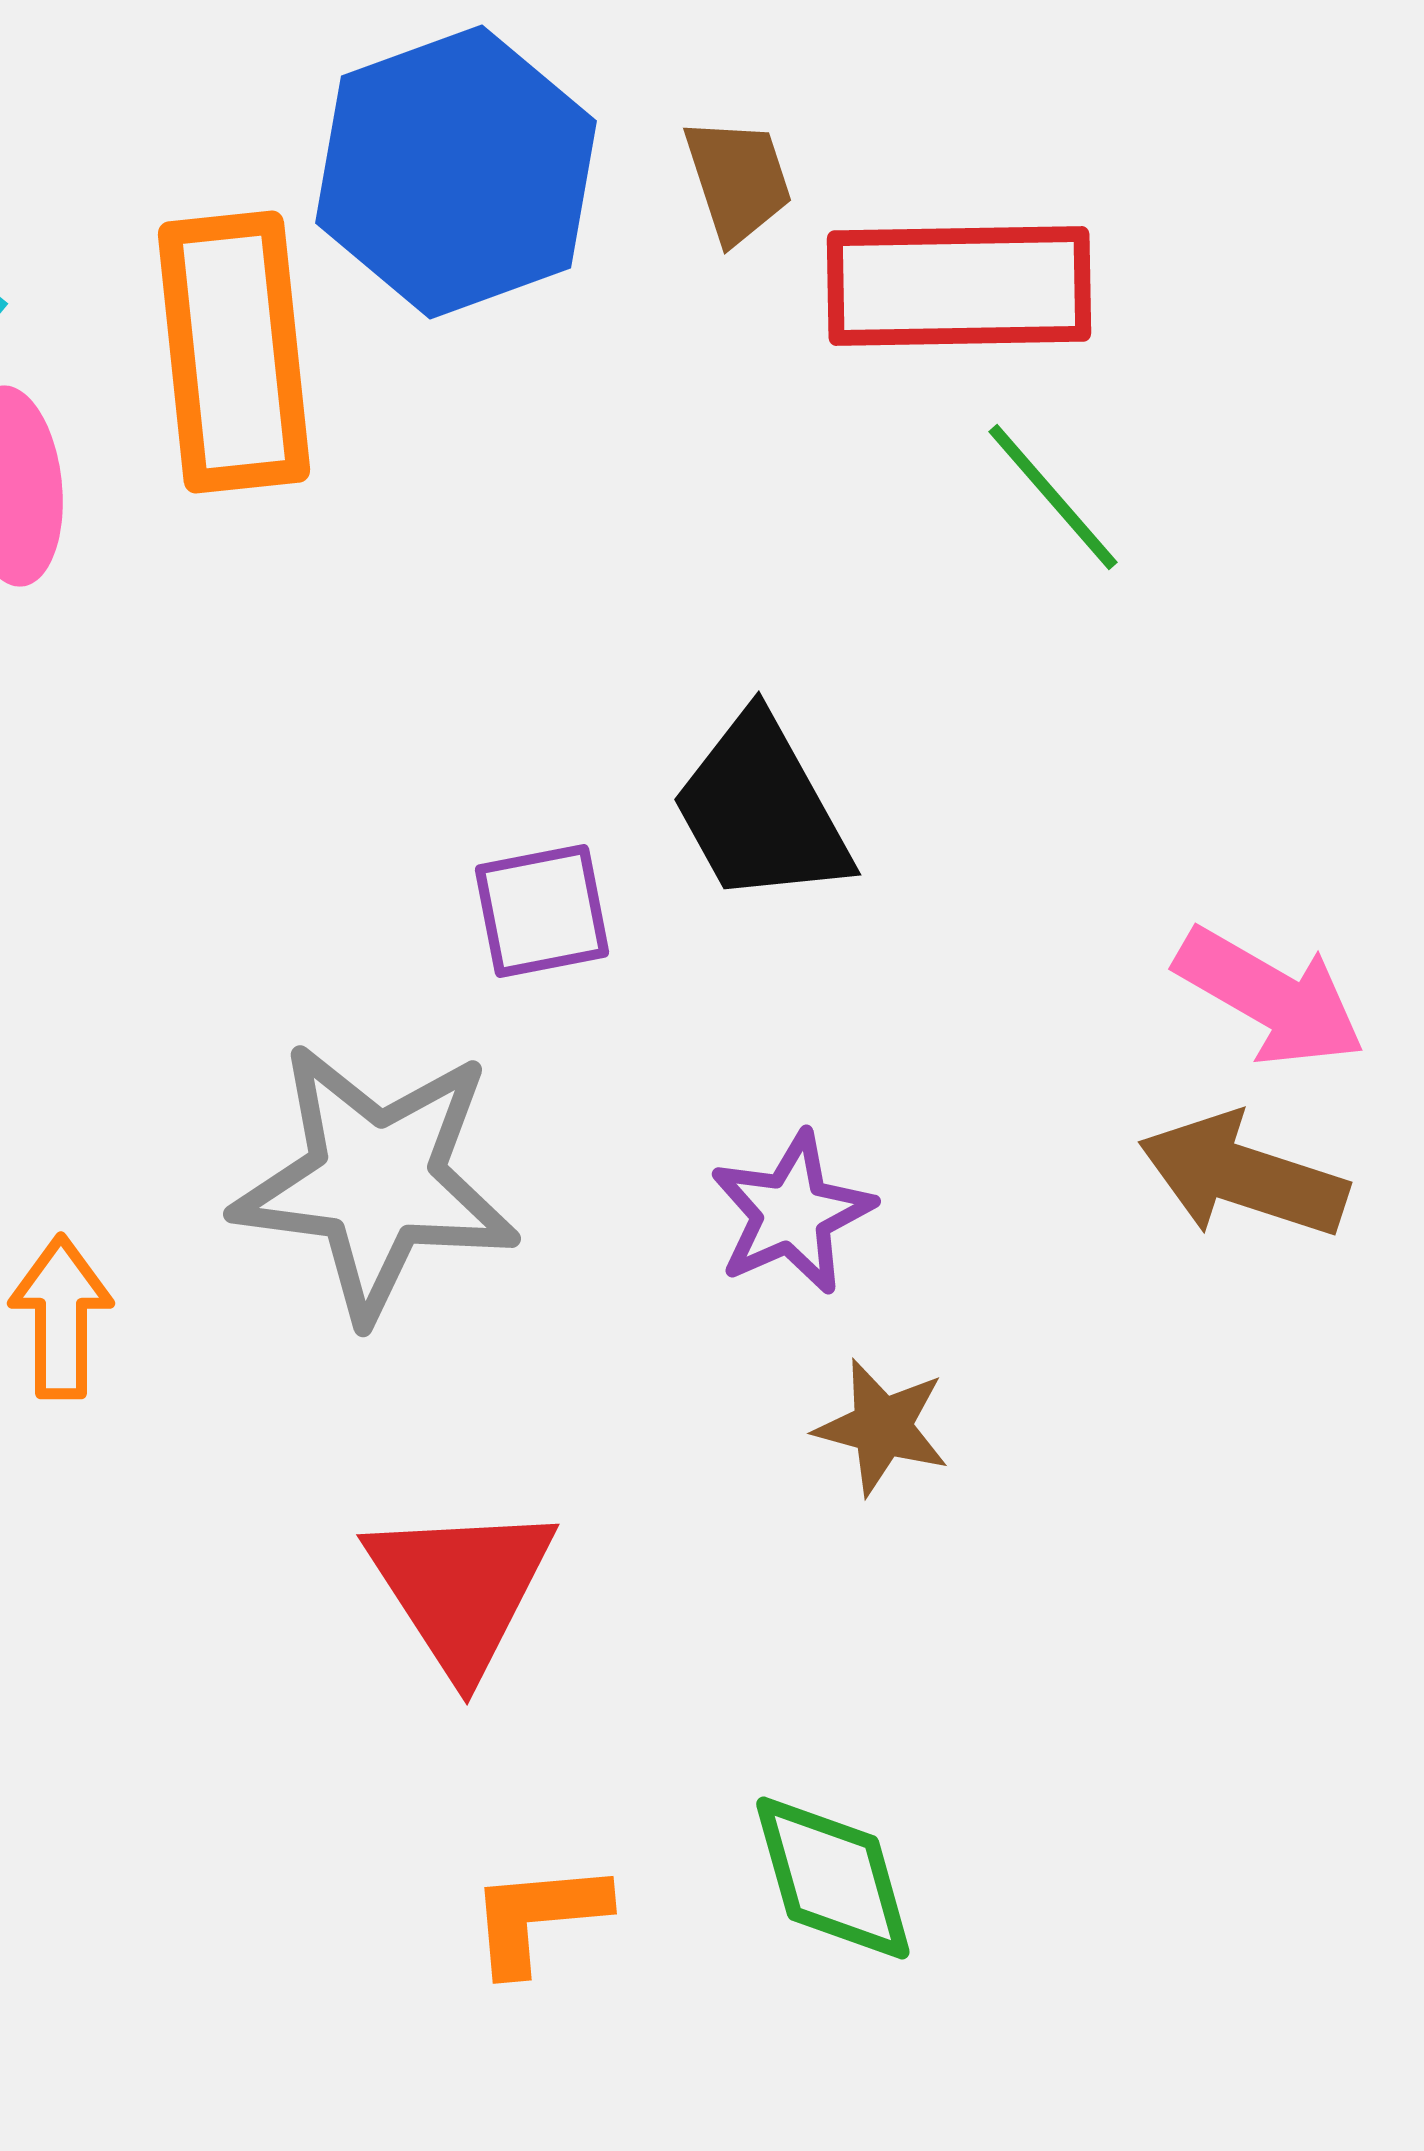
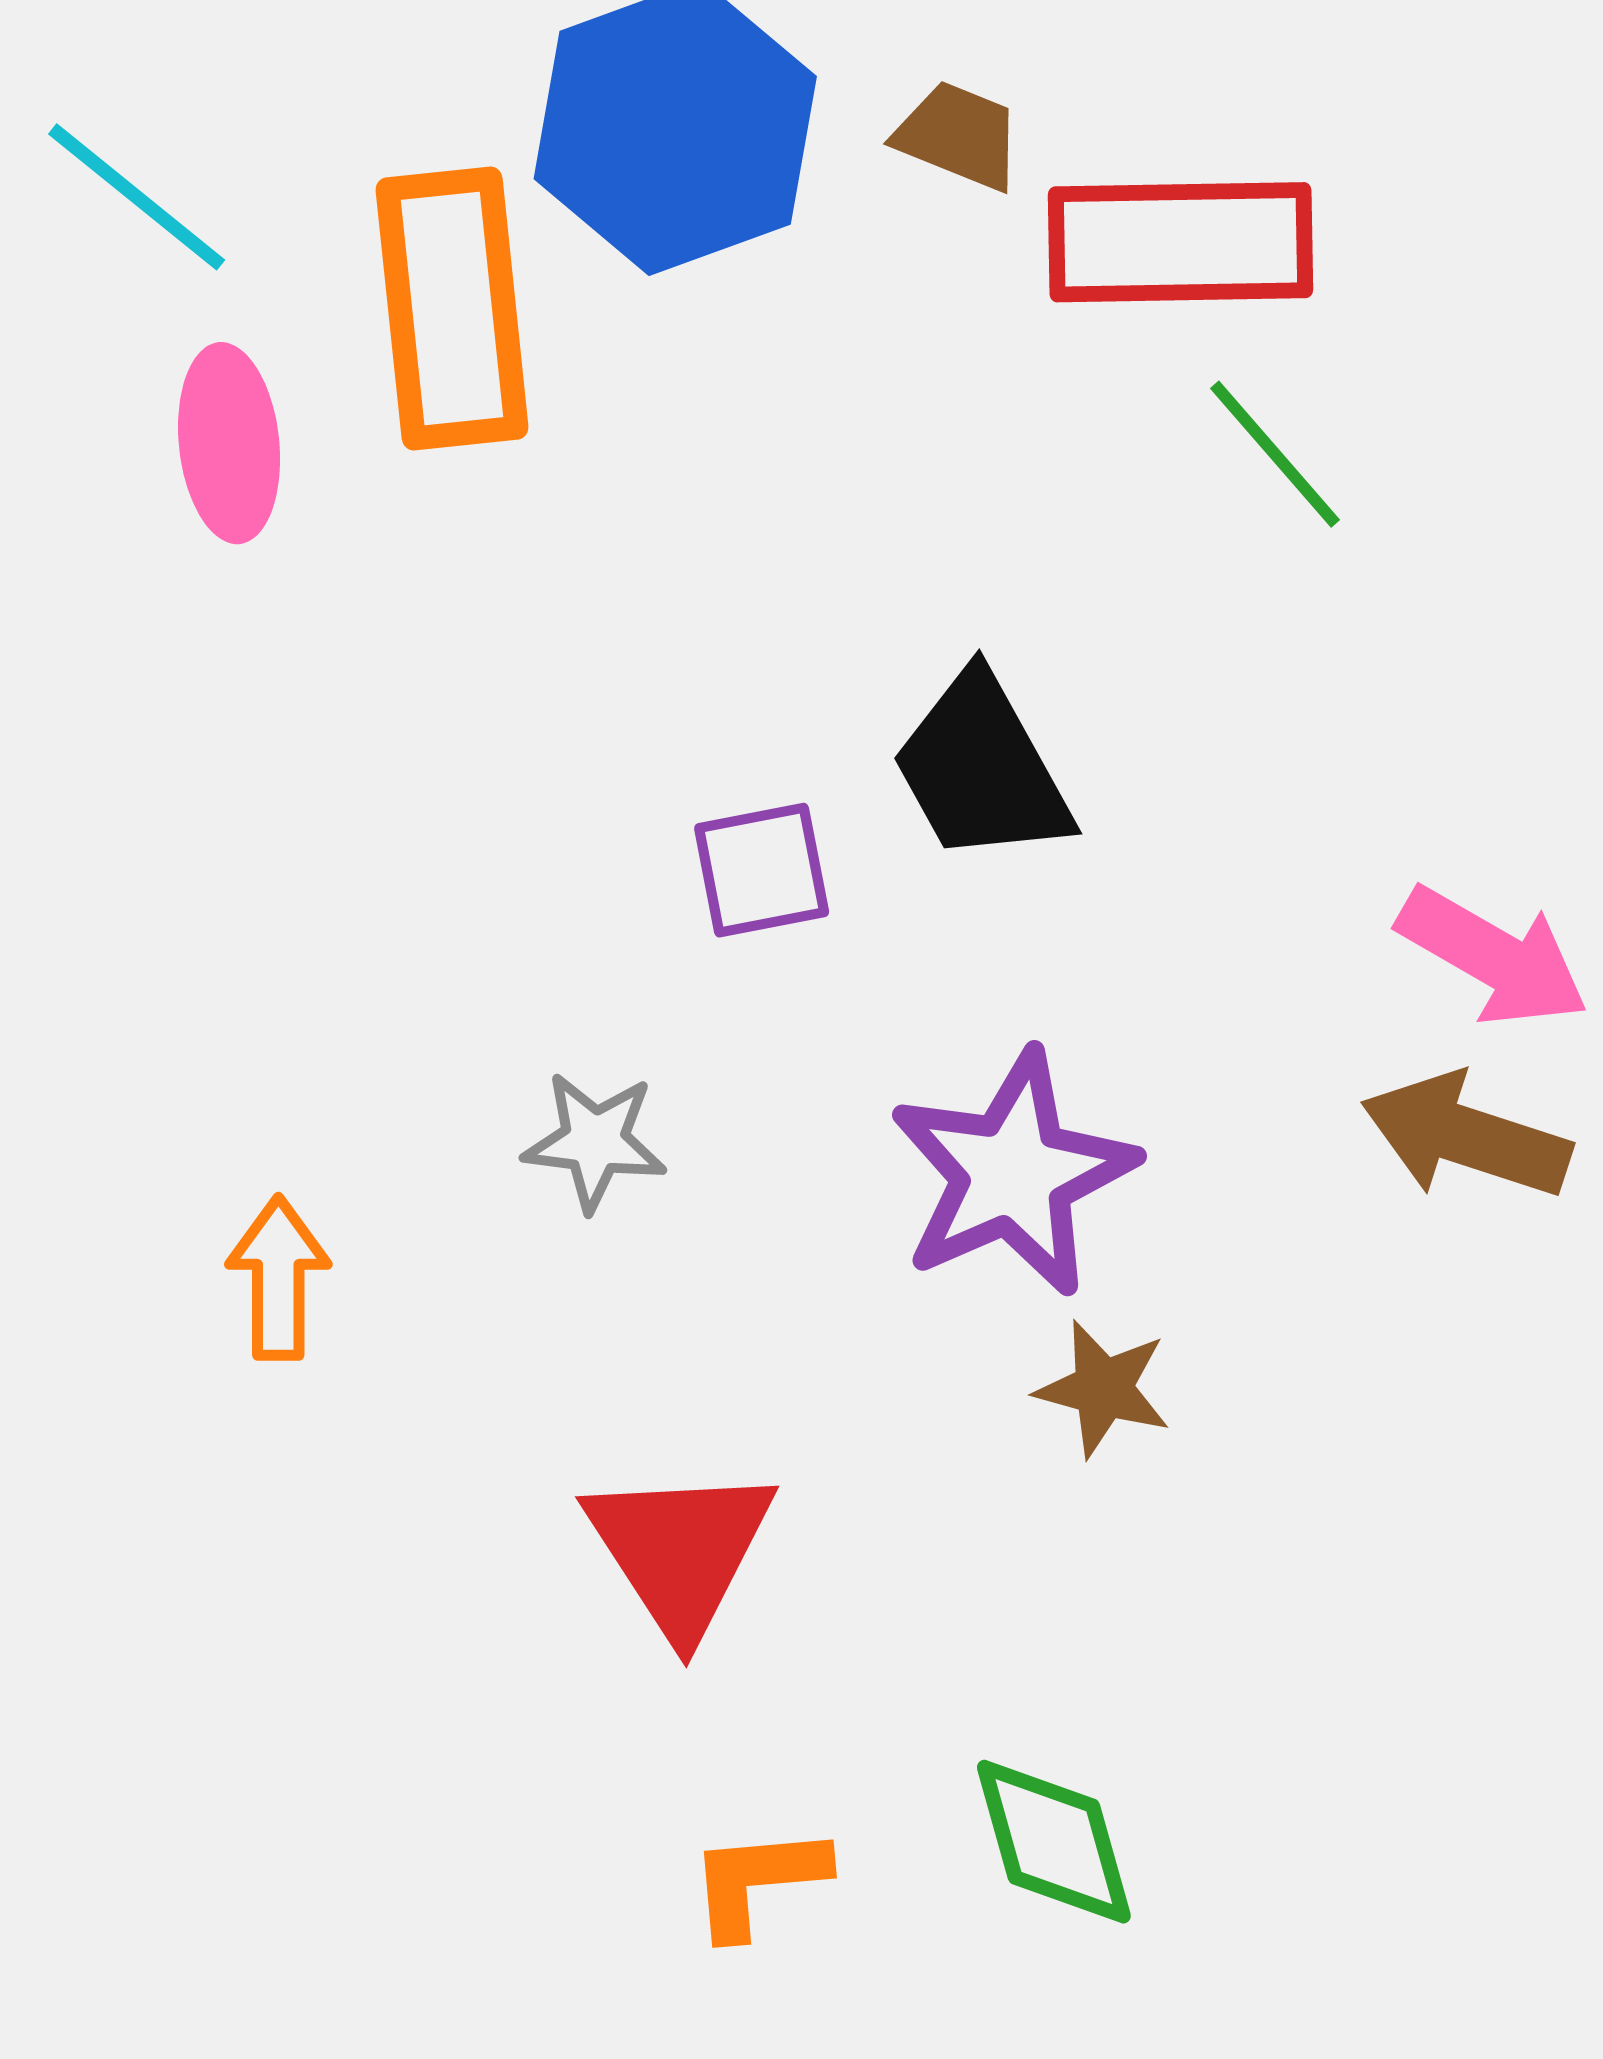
brown trapezoid: (738, 180) -> (958, 136), turned -50
gray star: (376, 1181) -> (595, 1141), size x0.5
purple star: (792, 1213) -> (1013, 1174), size x1.5

